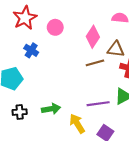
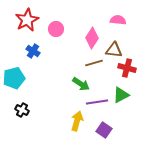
green arrow: (51, 109) -> (81, 84), moved, turned 42
black cross: (20, 112) -> (22, 110), turned 32
yellow arrow: (77, 124) -> (77, 121), turned 48

